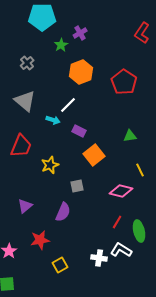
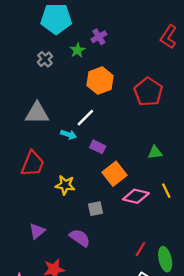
gray cross: (27, 63) -> (45, 59), moved
gray triangle: (25, 101) -> (37, 113), turned -40
yellow star: (50, 165) -> (65, 185), turned 30
pink diamond: (121, 191) -> (136, 196), moved
purple semicircle: (63, 212) -> (80, 238), turned -78

